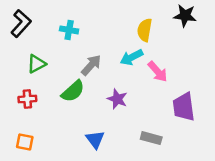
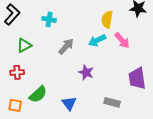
pink arrow: (158, 72) -> (122, 40), moved
green semicircle: (73, 91) -> (38, 94), moved

